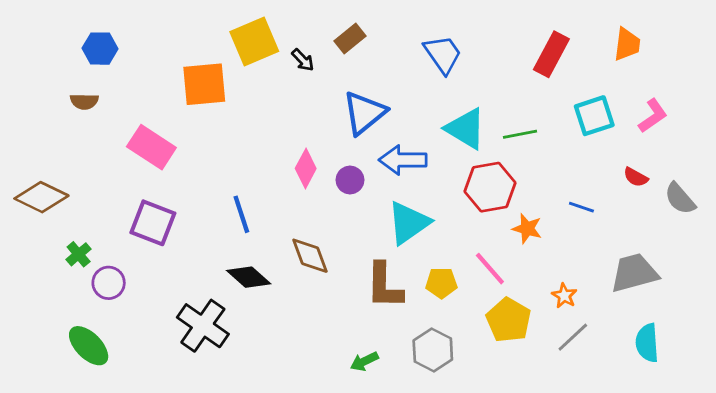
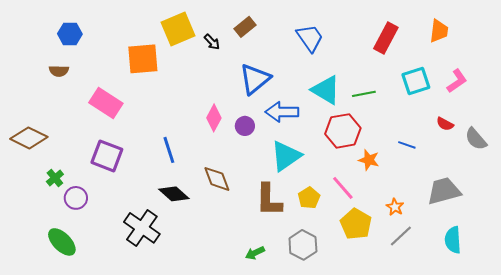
yellow pentagon: (441, 283) -> (309, 198), turned -30

